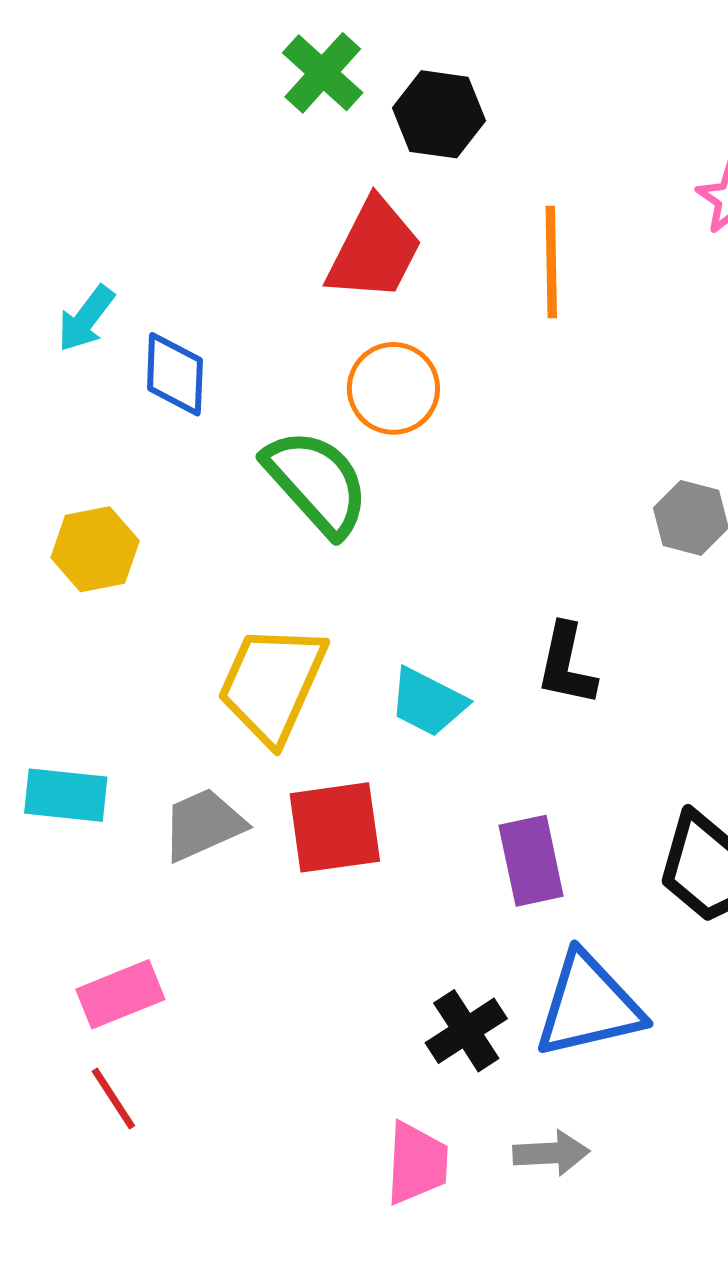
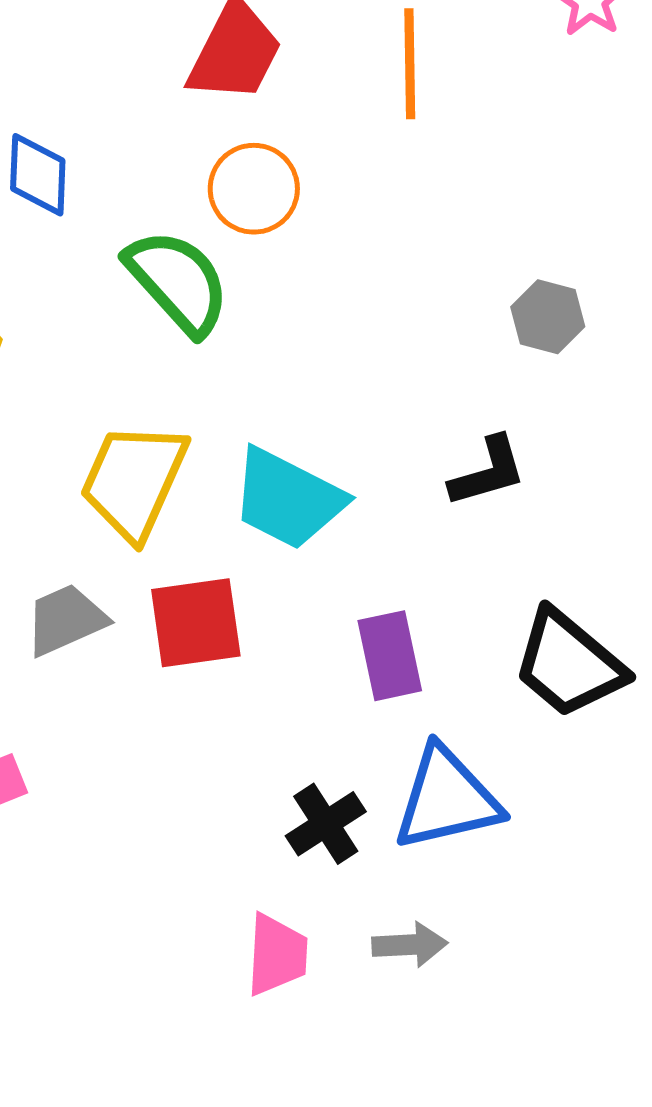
black L-shape: (566, 665) -> (488, 472), moved, turned -118
cyan trapezoid: (428, 702) -> (288, 499), size x1.5

